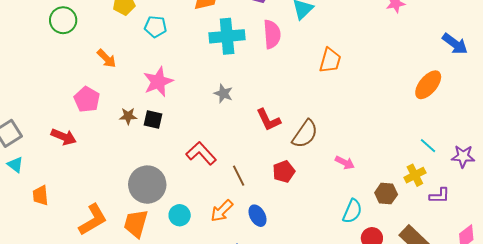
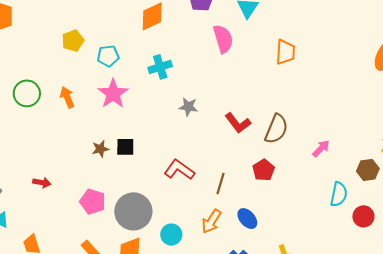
green circle: (63, 20) -> (27, 93), moved
cyan cross: (227, 36) -> (160, 67), moved, size x0.7
orange arrow: (107, 58) -> (67, 97), turned -145
pink star: (158, 82) -> (113, 94), moved
pink pentagon: (87, 99) -> (93, 202), moved
red arrow: (64, 137) -> (42, 183), size x0.7
pink arrow: (345, 163) -> (321, 149), turned -60
brown line: (239, 176) -> (220, 184), turned 55

